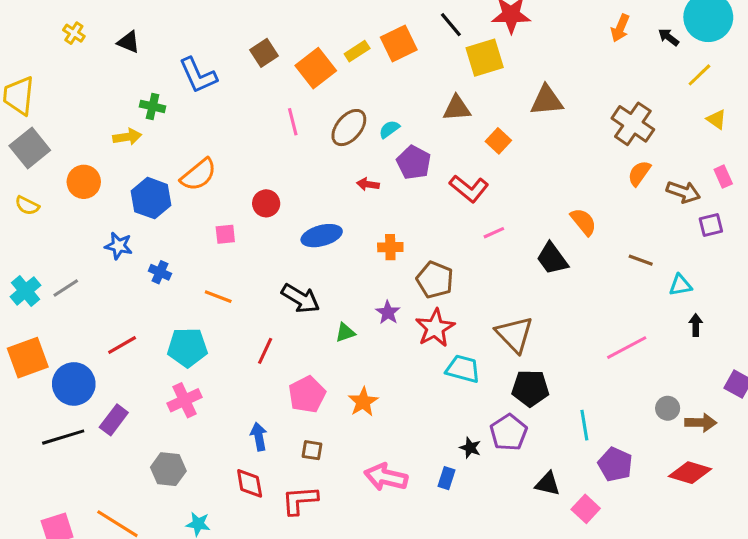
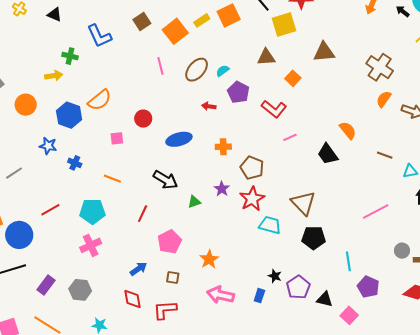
orange star: (363, 402) -> (209, 259), moved
purple rectangle: (114, 420) -> (46, 285), moved
purple pentagon: (509, 432) -> (298, 287), moved
blue arrow: (259, 436) -> (138, 269), turned 66

